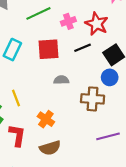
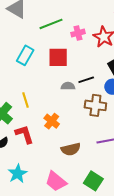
black line: (83, 48) -> (86, 80), moved
red L-shape: (17, 135) -> (24, 134), turned -30
brown semicircle: (50, 148) -> (71, 149), moved

